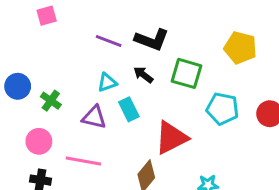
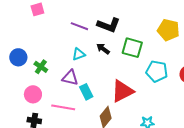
cyan rectangle: (129, 109) -> (86, 92), moved

